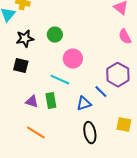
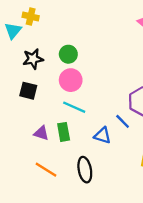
pink circle: (73, 59) -> (71, 80), moved
blue triangle: (84, 104) -> (102, 135), turned 35
black ellipse: (90, 133) -> (85, 170), moved

